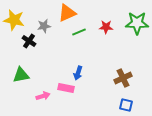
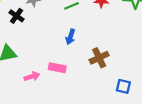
blue arrow: (78, 73) -> (70, 37), moved
brown cross: (123, 78) -> (99, 58), moved

